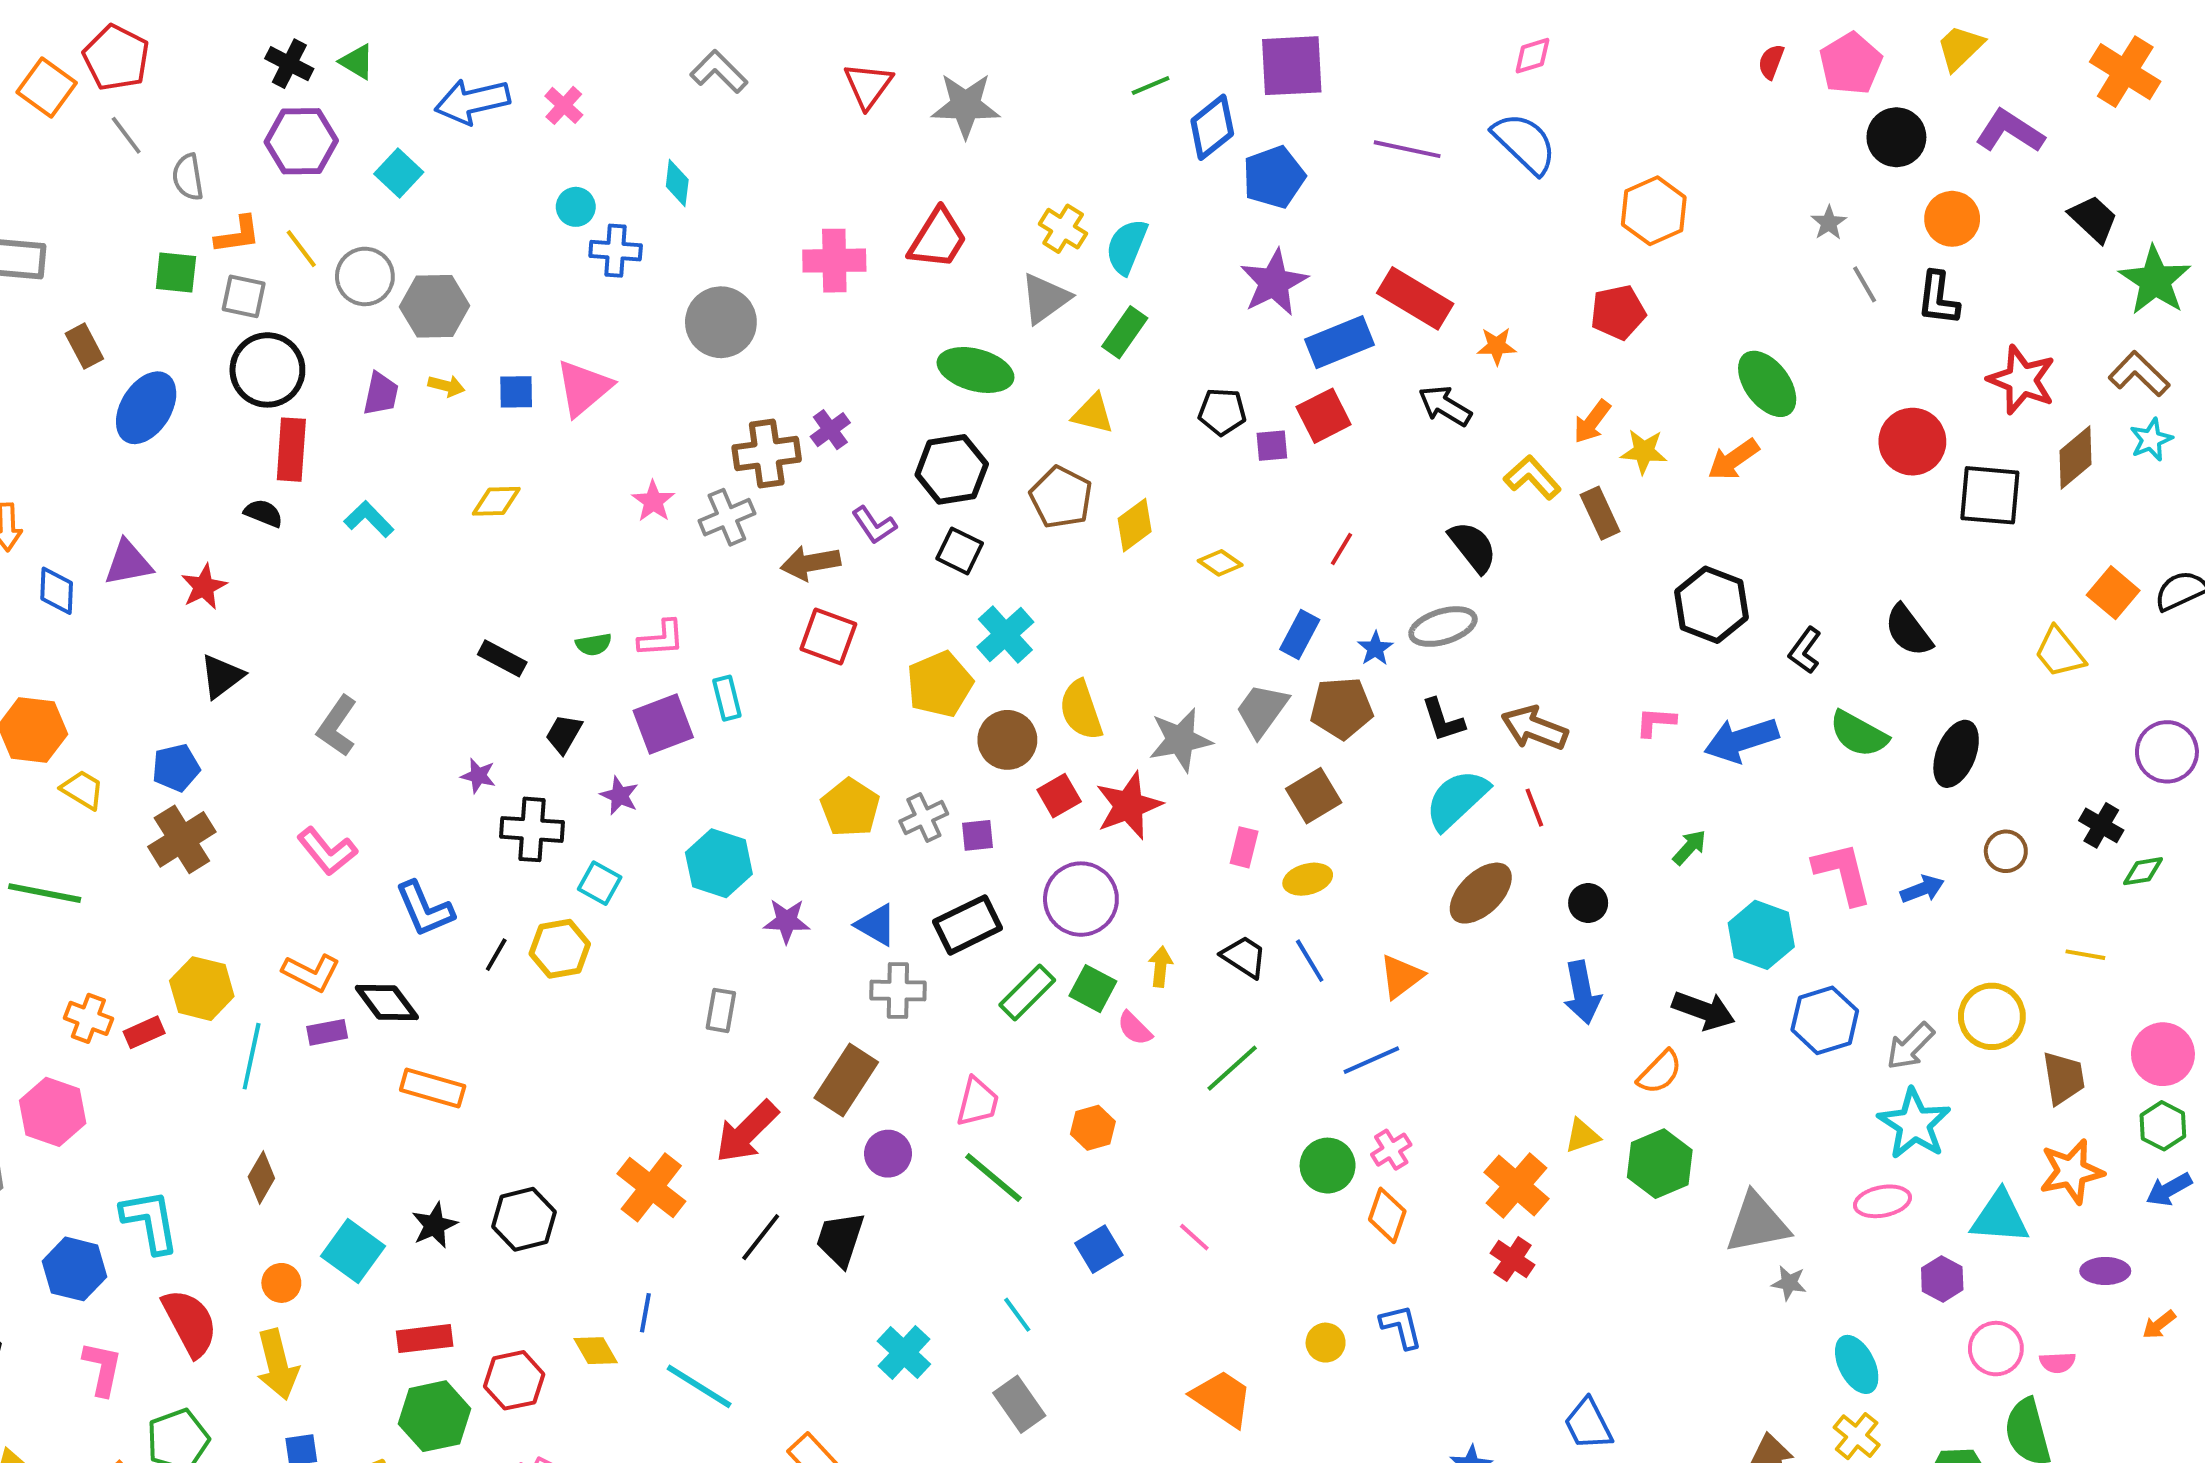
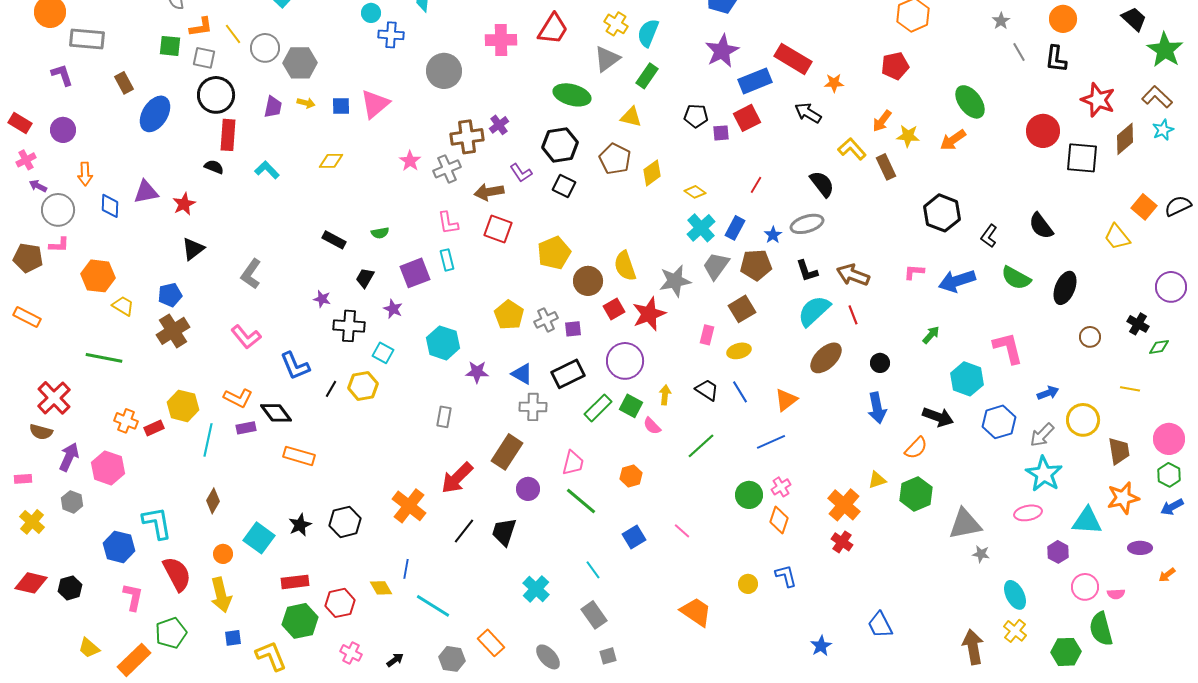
cyan cross: (1005, 634) -> (701, 228), moved
pink L-shape: (661, 638) -> (448, 223), moved, turned 85
blue arrow: (1922, 889) -> (1048, 393), moved

